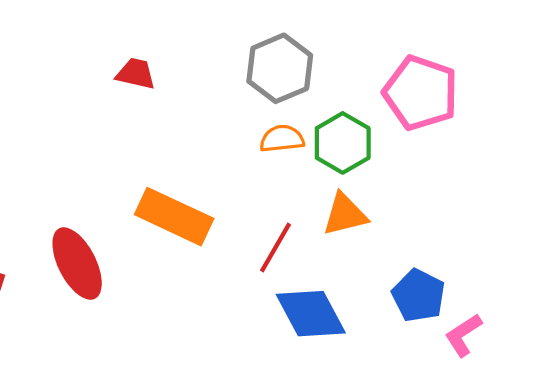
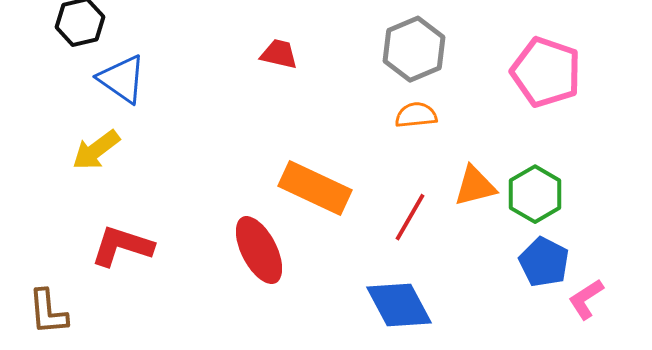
green hexagon: (343, 143) -> (535, 194), moved
red ellipse: (77, 264) -> (259, 250), moved
blue diamond: (311, 314) -> (399, 305), moved

